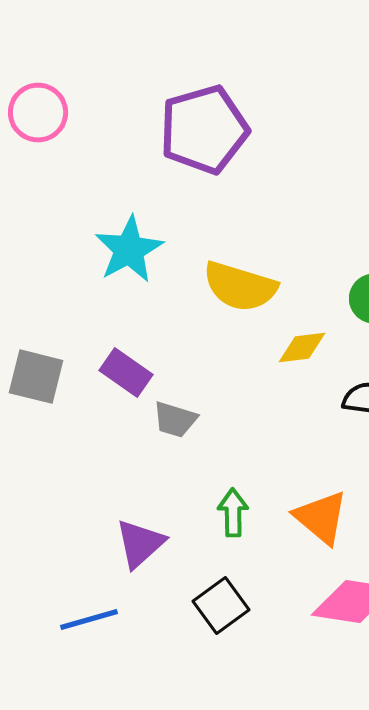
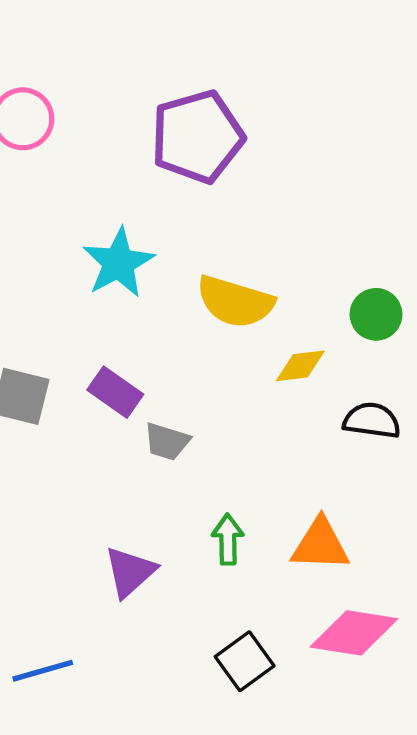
orange triangle: (321, 518) -> (320, 545), turned -38
black square: (221, 606) -> (245, 661), moved
blue line: (89, 620) -> (43, 671), moved

